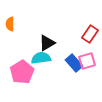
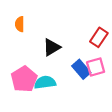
orange semicircle: (10, 24) -> (20, 24), moved
cyan semicircle: (41, 58) -> (45, 82), moved

